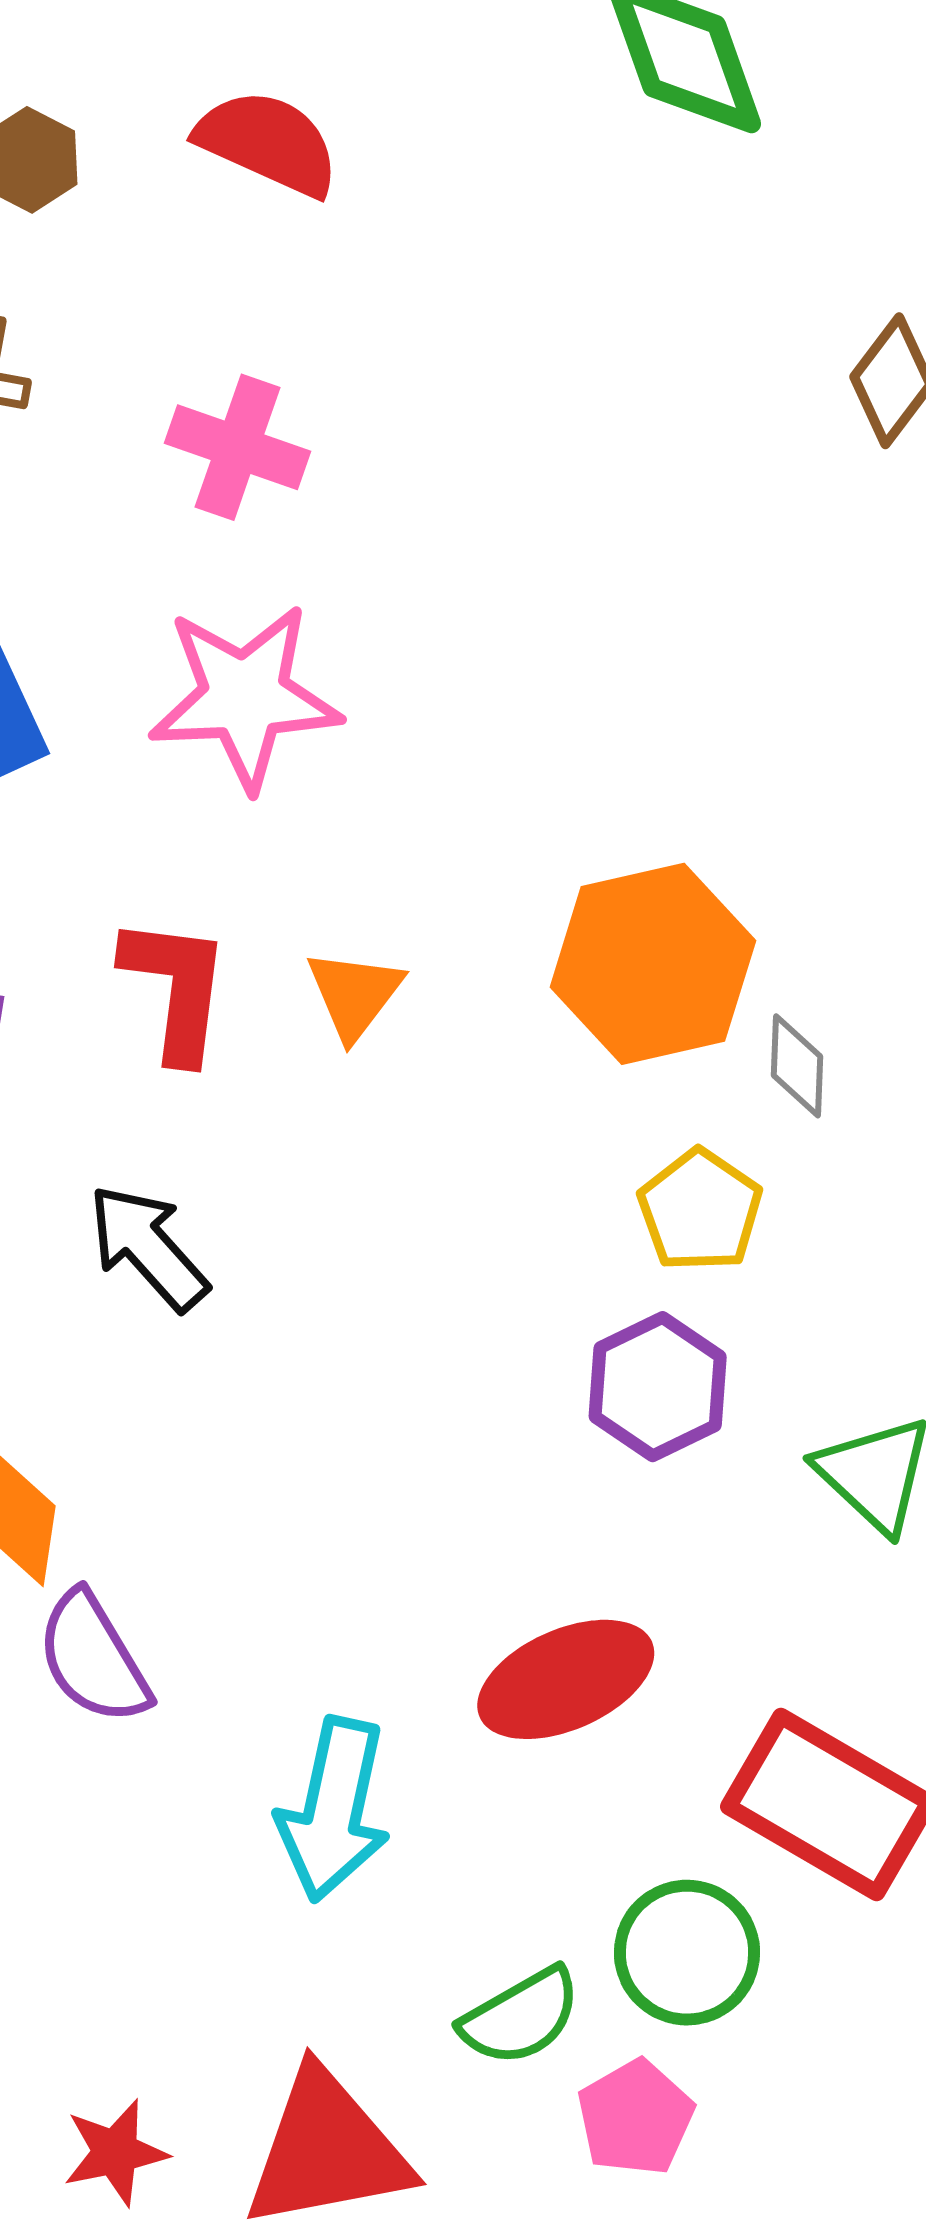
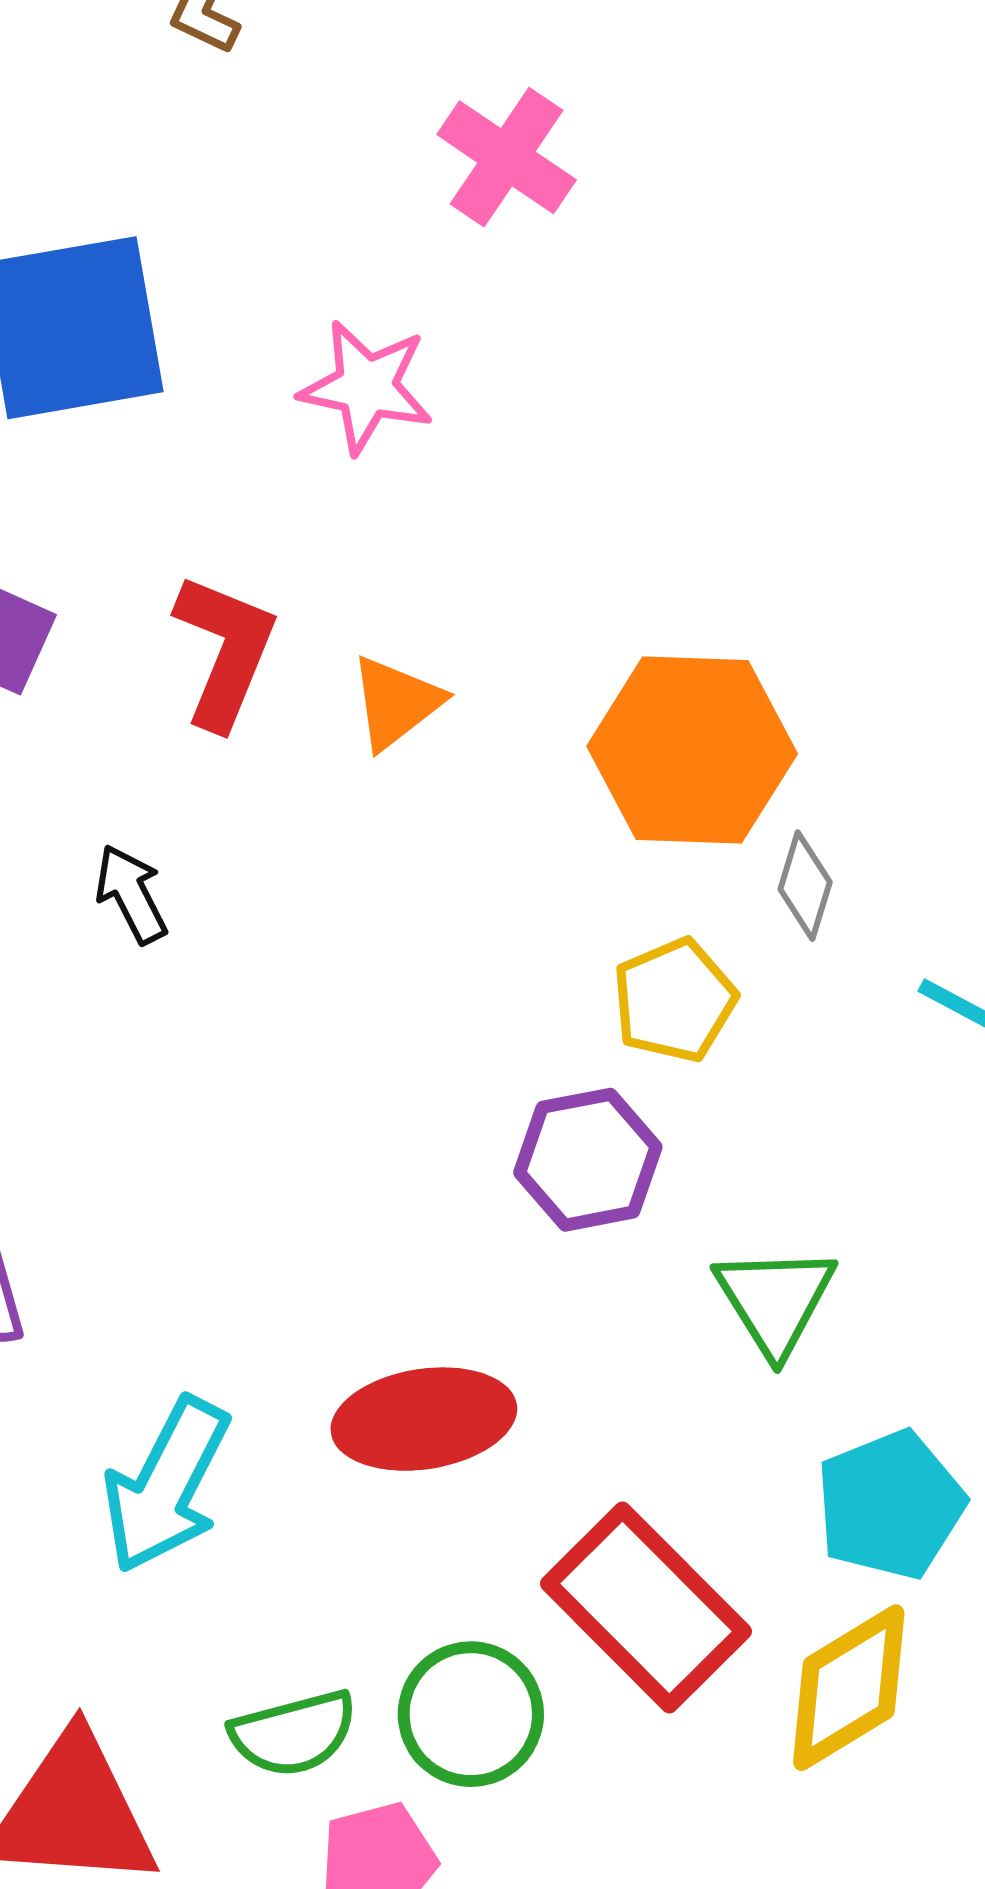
pink cross: (238, 447) -> (507, 157), moved
pink star: (245, 697) -> (366, 387), size x0.7
black arrow: (148, 1247) -> (131, 894), size x0.7

